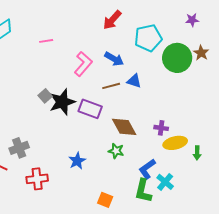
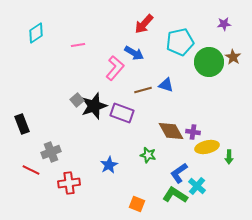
blue arrow: (114, 59) -> (134, 53), moved
brown diamond: (124, 127) -> (171, 131), moved
green L-shape: (143, 191) -> (175, 195), turned 110

